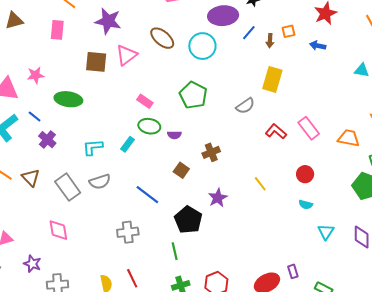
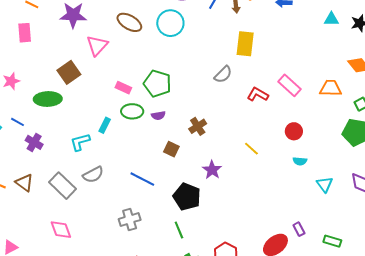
brown square: (96, 62) -> (69, 72), moved, turned -30
green pentagon: (193, 95) -> (157, 84), moved
cyan rectangle: (128, 144) -> (105, 125), moved

